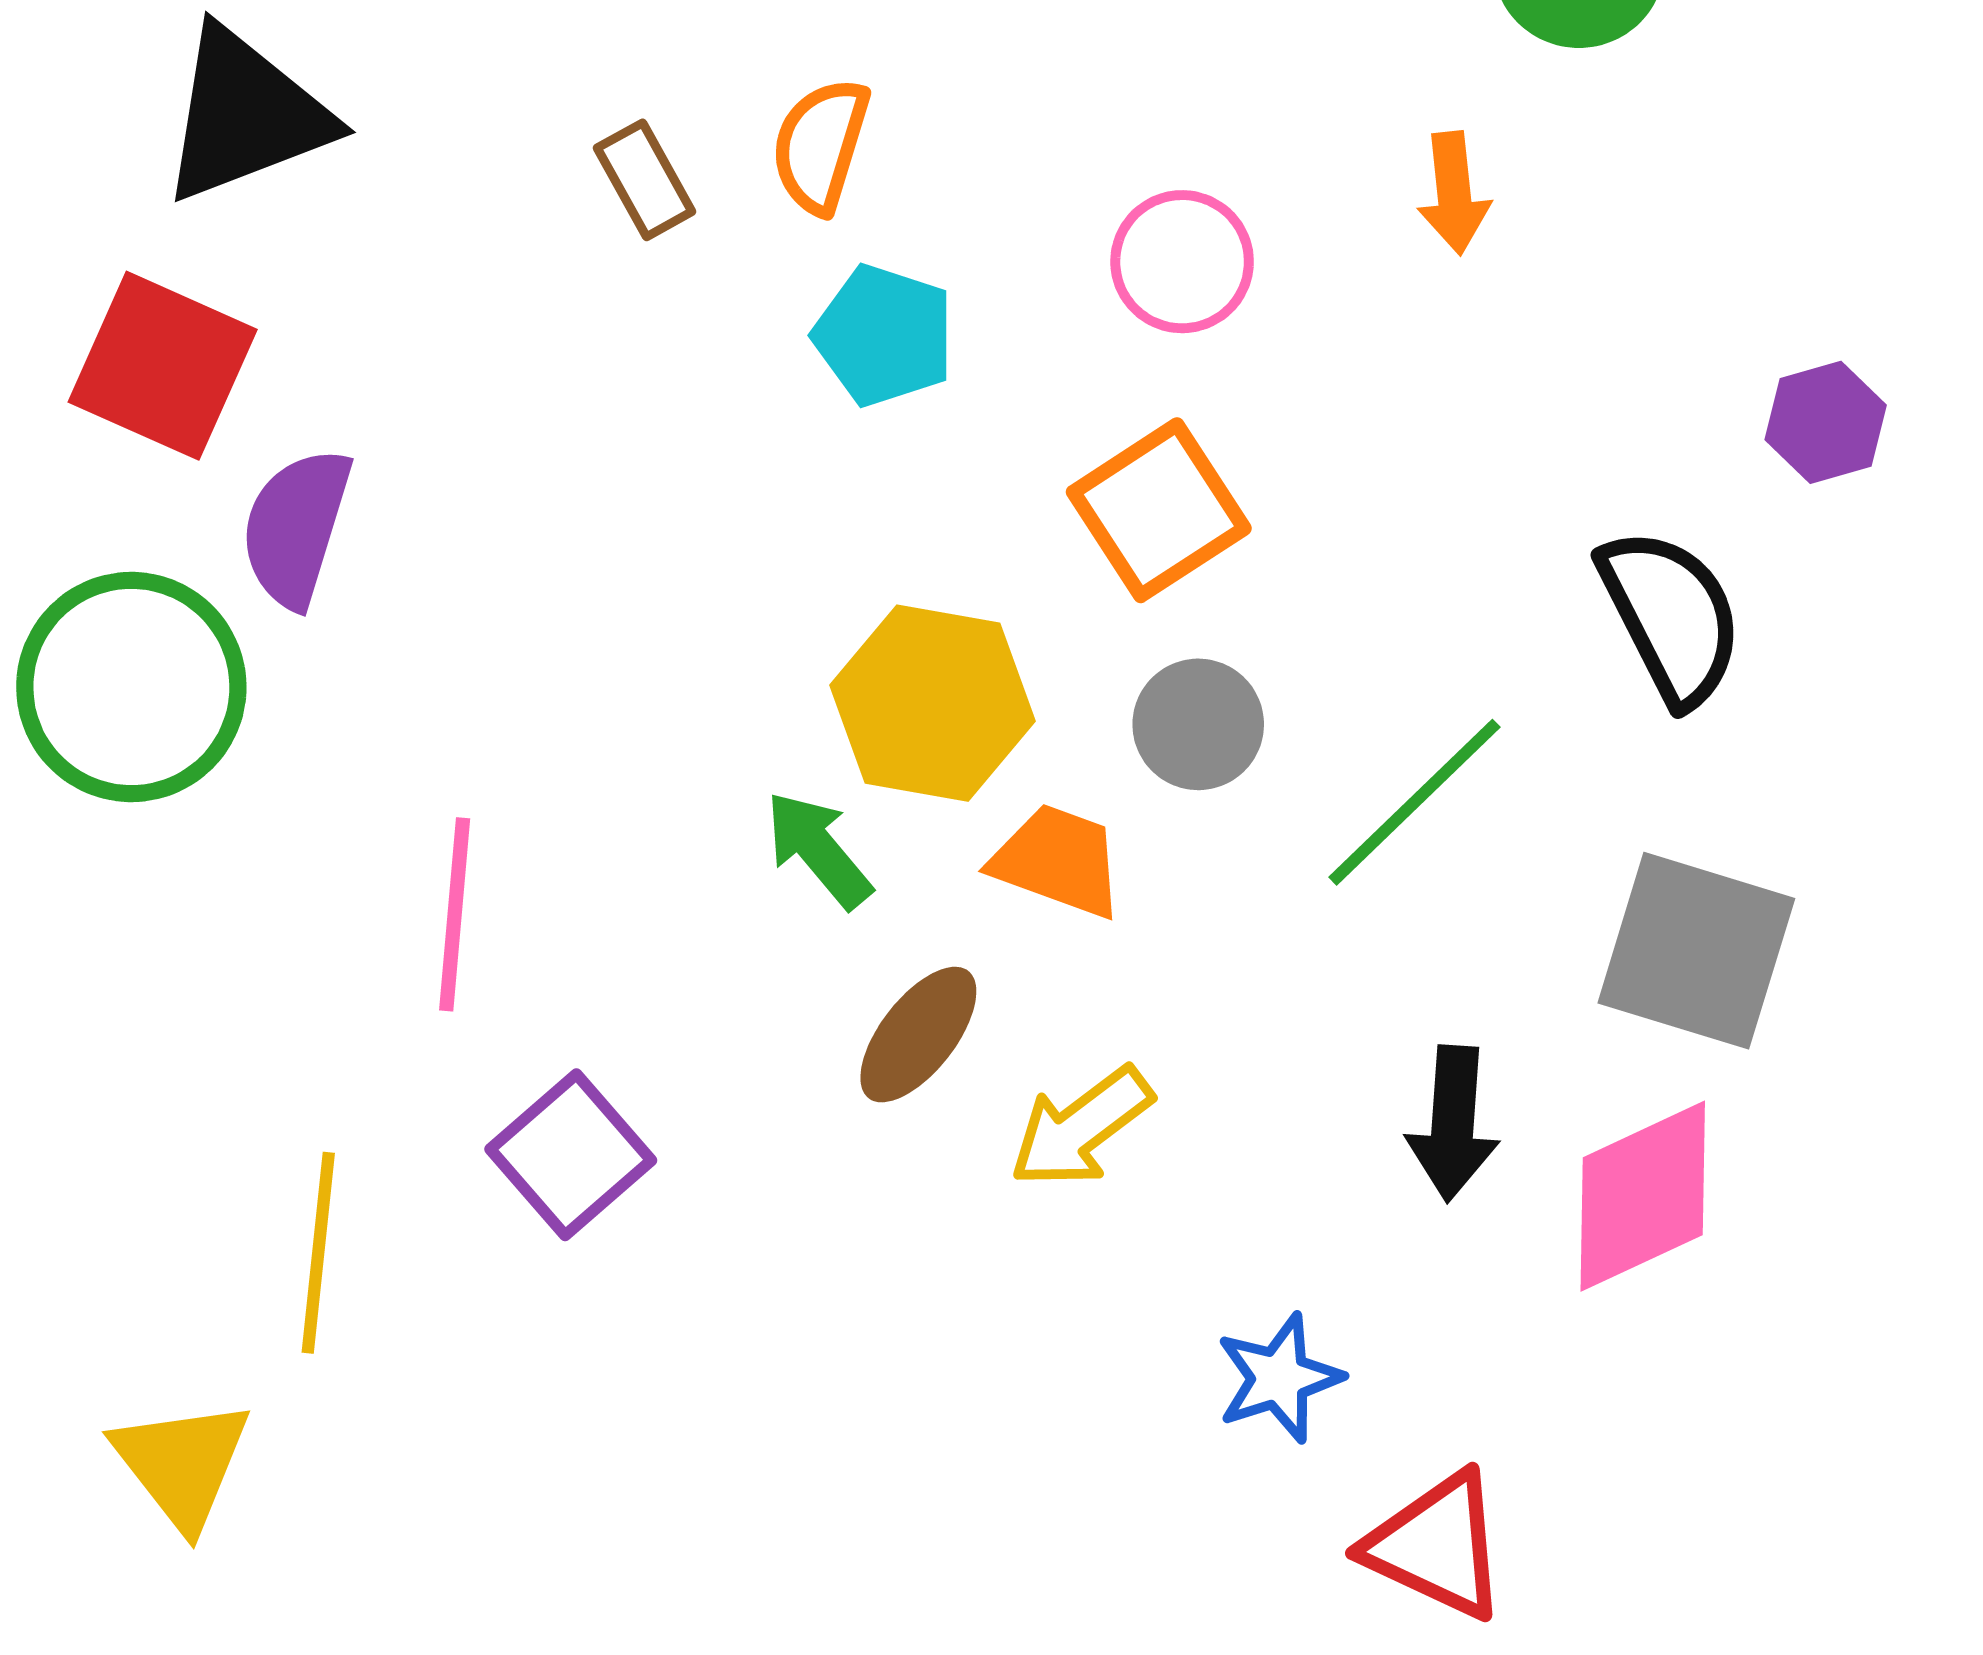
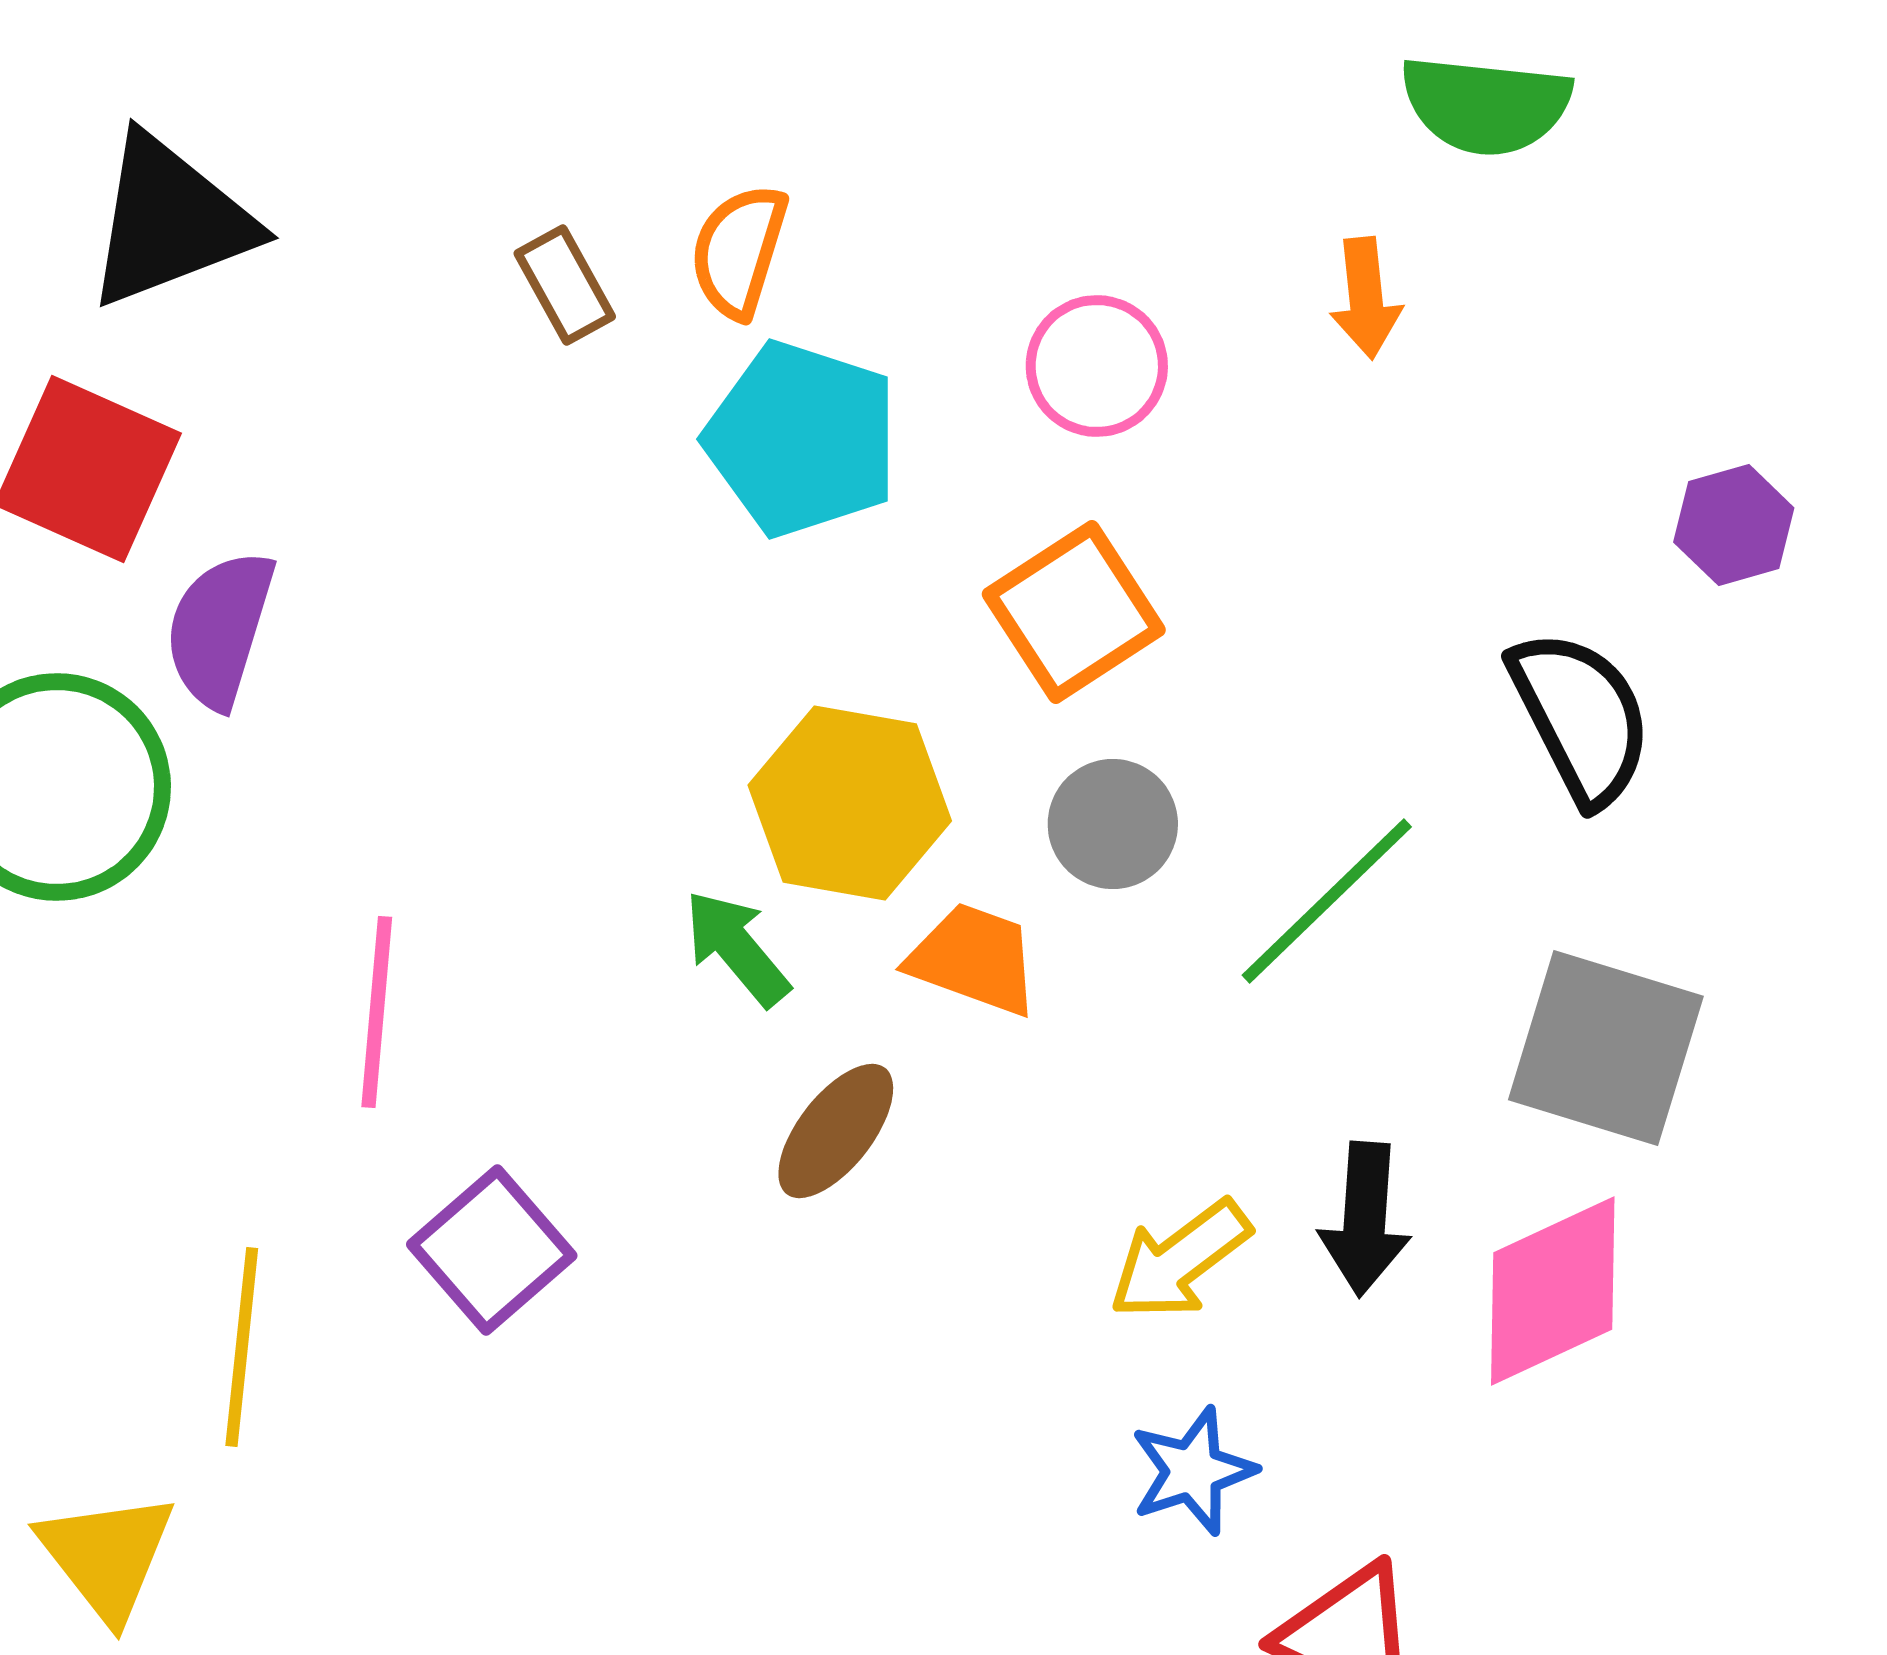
cyan pentagon: (884, 335) -> (802, 439), size x1.4
yellow arrow: (1081, 1127) -> (1180, 1260), moved

